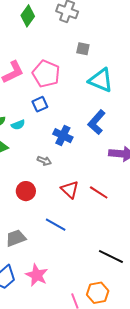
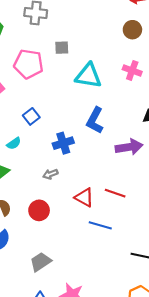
pink pentagon: (46, 74) -> (29, 64), moved
blue cross: (63, 136) -> (63, 143), turned -30
gray arrow: (44, 161) -> (50, 174), turned 152
blue line: (56, 225) -> (100, 225), moved

